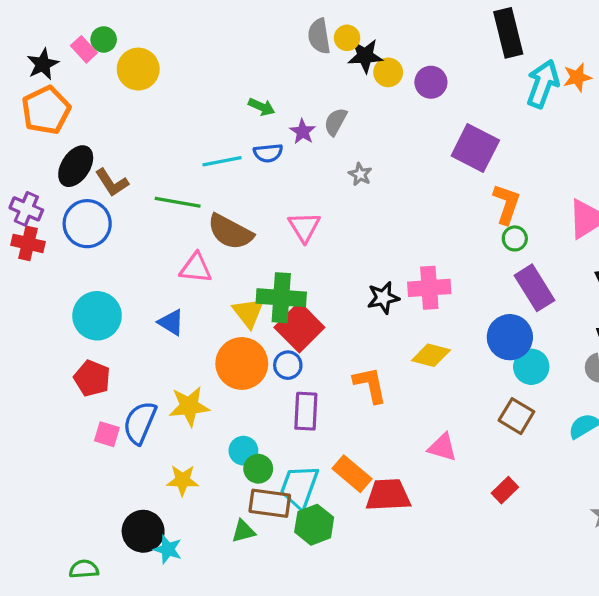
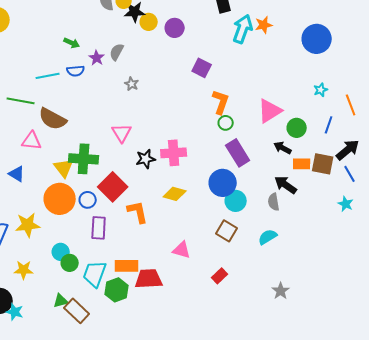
purple square: (475, 148) -> (202, 68), size x0.7
pink triangle: (304, 227) -> (122, 133), moved
red square: (299, 327) -> (113, 187), moved
orange rectangle: (352, 474) -> (127, 266), turned -40
brown rectangle: (270, 503) -> (77, 311), moved, turned 35
green hexagon: (314, 525) -> (117, 290), moved

